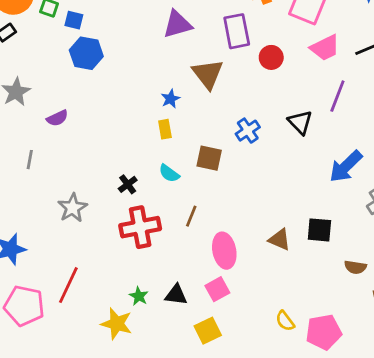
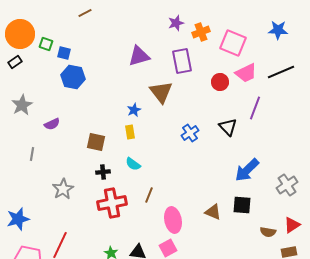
red circle: (271, 57) -> (220, 82), moved
brown square: (209, 158) -> (96, 142), moved
blue arrow: (346, 166) -> (247, 170), moved
black cross: (128, 184) -> (103, 172), turned 32

